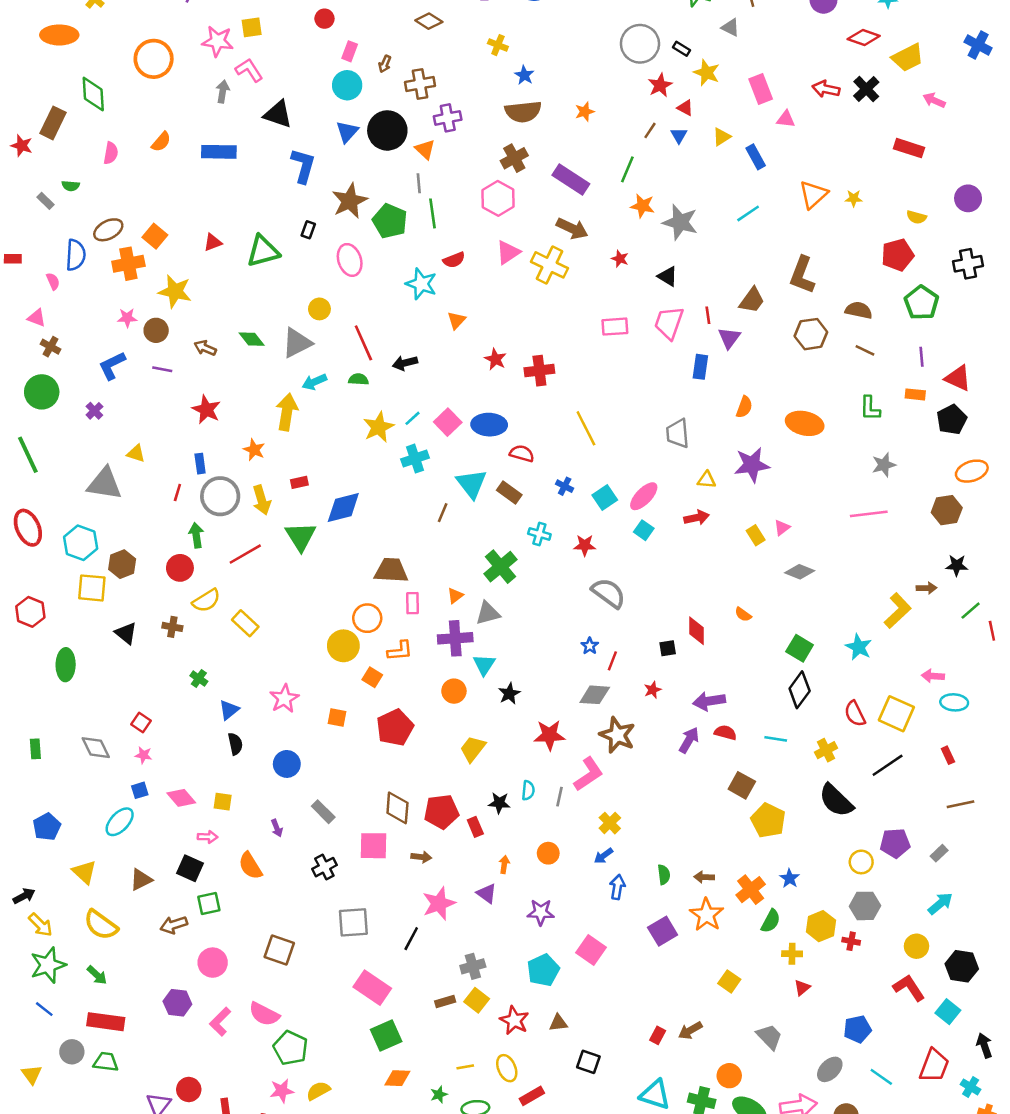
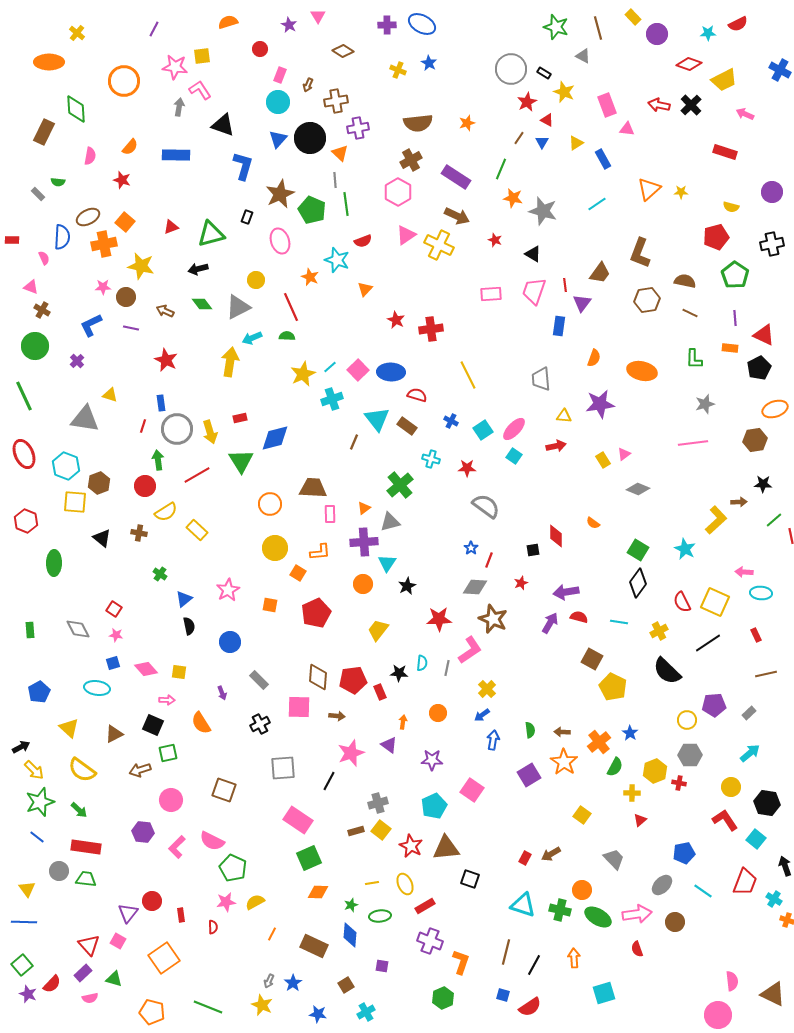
blue star: (524, 75) -> (429, 63), moved
red star: (22, 146) -> (122, 180), moved
black arrow: (405, 363) -> (198, 269), moved
orange star: (254, 450) -> (310, 277), moved
orange circle: (367, 618) -> (270, 504), moved
cyan ellipse: (120, 822) -> (97, 688), turned 55
brown triangle: (558, 1023) -> (446, 848), size x1.8

